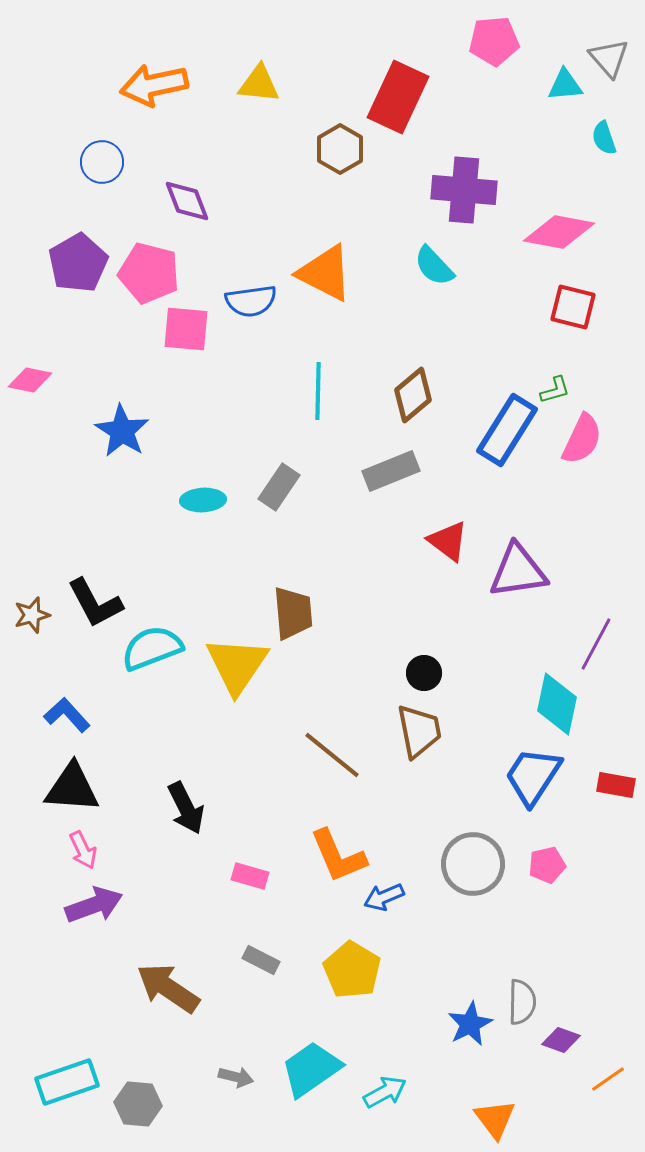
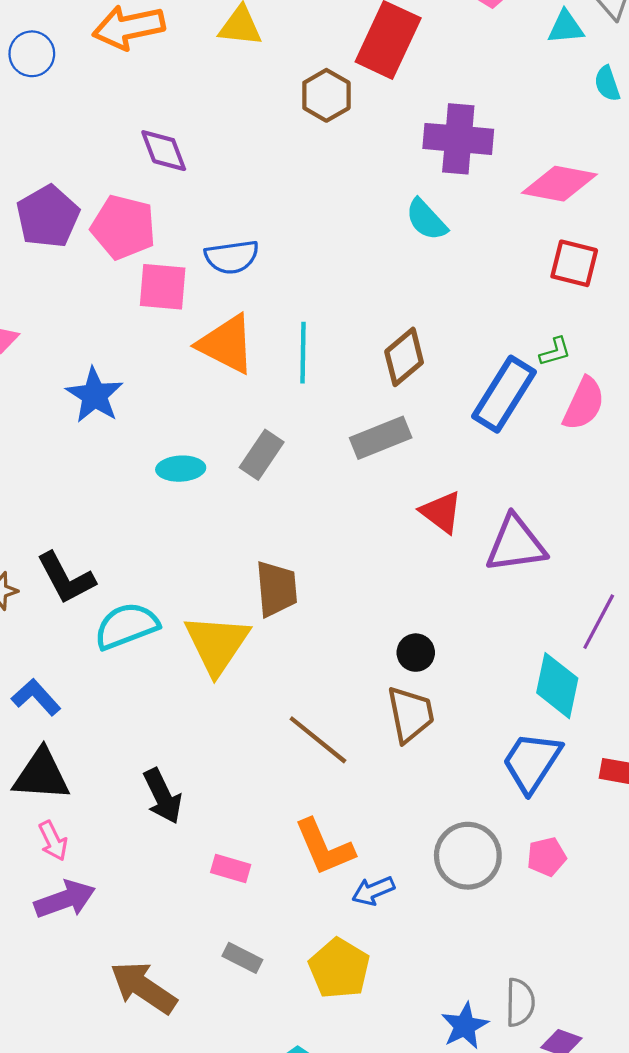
blue circle: (102, 162) -> (32, 54), moved
orange triangle: (325, 273) -> (226, 344), moved

